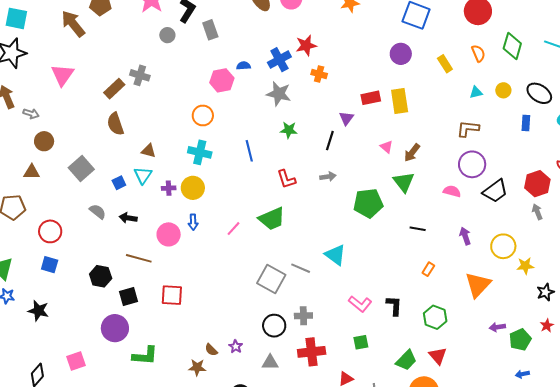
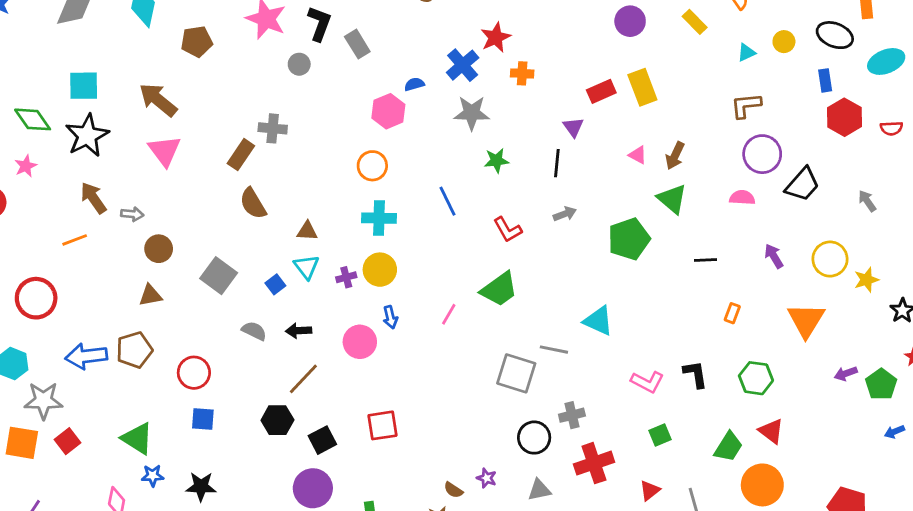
brown arrow: (73, 24) -> (158, 100), moved
red hexagon: (537, 184) -> (844, 117), moved
brown line: (139, 258) -> (303, 379), moved, turned -50

